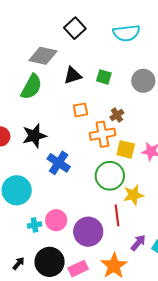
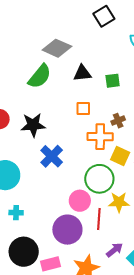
black square: (75, 28) -> (104, 16), moved
green square: (104, 77) -> (113, 81), turned -35
pink circle: (56, 220) -> (80, 201), moved

